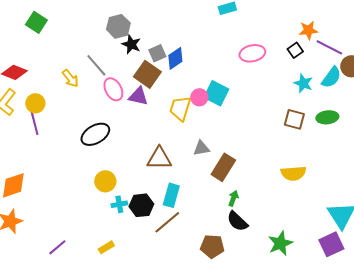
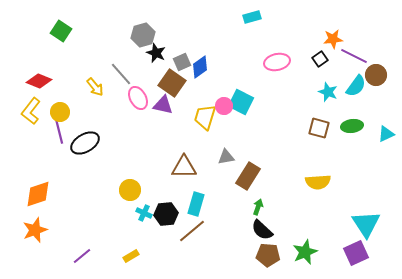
black ellipse: (95, 134) -> (85, 143), moved
cyan cross: (119, 204) -> (144, 213), turned 35
brown pentagon: (212, 246) -> (268, 255), moved

